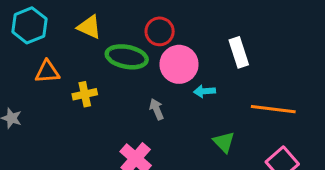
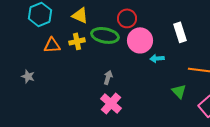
yellow cross: (85, 94) -> (77, 41), moved
gray arrow: (157, 109) -> (108, 77), moved, turned 40
green triangle: (224, 142) -> (179, 91), moved

